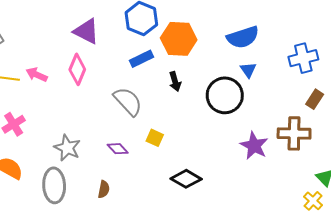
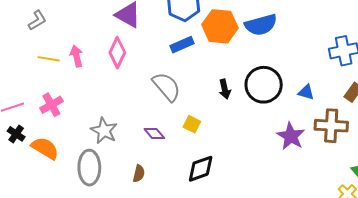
blue semicircle: (243, 37) -> (261, 25), moved
blue triangle: (248, 70) -> (306, 92), moved, turned -42
pink arrow: (37, 75) -> (76, 56), turned 50
black arrow: (175, 81) -> (225, 89), moved
black diamond: (186, 179) -> (201, 169), moved, turned -52

